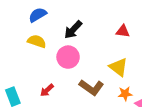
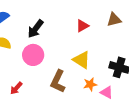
red triangle: (123, 31) -> (82, 26), turned -32
brown L-shape: (91, 87) -> (58, 81), turned 85

